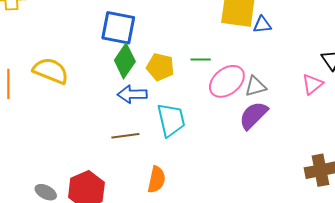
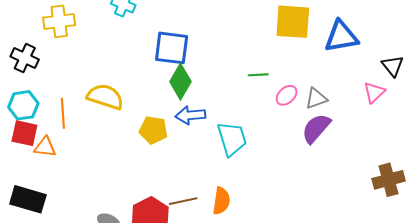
blue triangle: (262, 25) -> (341, 36), moved, size x1.8
yellow pentagon: (160, 67) -> (153, 130), moved
pink ellipse: (227, 81) -> (287, 95), size x0.6
brown line: (125, 136) -> (183, 201), moved

